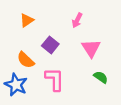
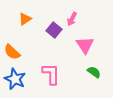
purple square: (50, 45) -> (54, 30), moved
orange semicircle: (26, 60) -> (12, 52), moved

